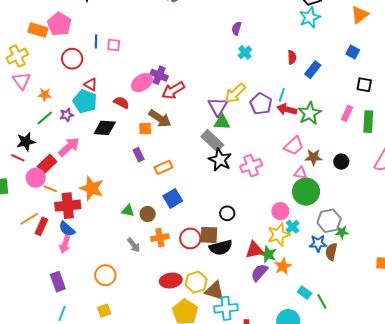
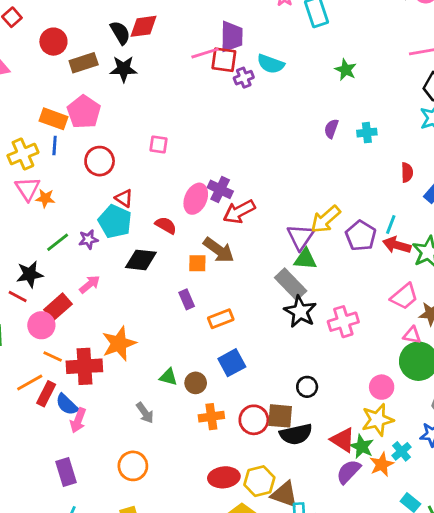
blue line: (96, 41) -> (55, 145), moved
cyan cross: (245, 52) -> (367, 133), moved, turned 32
pink ellipse: (142, 83) -> (196, 199), turned -35
orange star: (45, 95) -> (45, 198), moved
pink arrow: (69, 147) -> (90, 284), size x0.7
orange star: (92, 188) -> (119, 343), turned 30
orange line: (50, 189) -> (53, 357), moved
cyan cross: (293, 227) -> (402, 451), moved
blue semicircle: (67, 229) -> (67, 404), moved
gray arrow: (134, 245) -> (145, 413), moved
red triangle: (254, 250) -> (343, 440), turned 42

